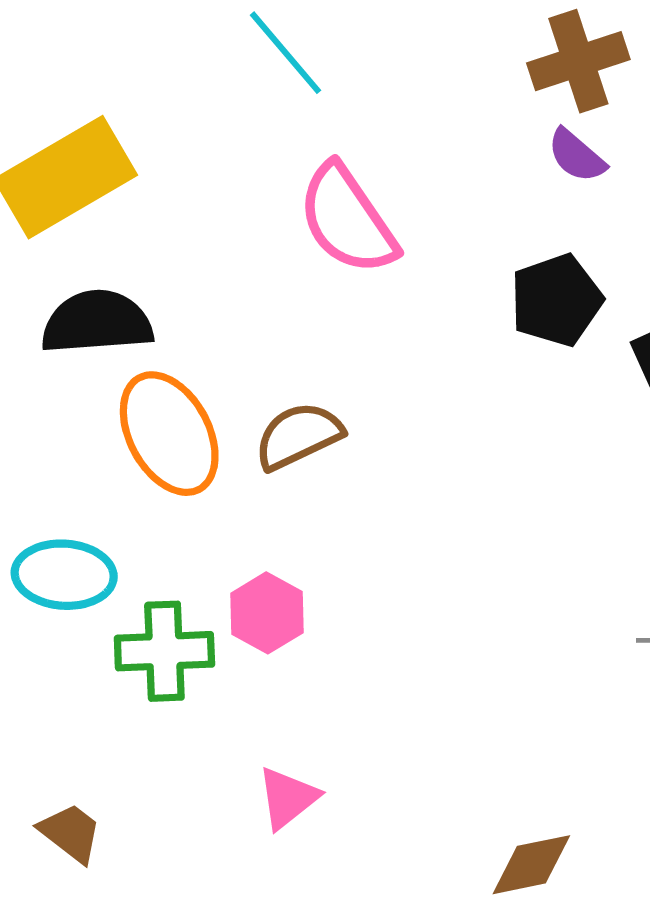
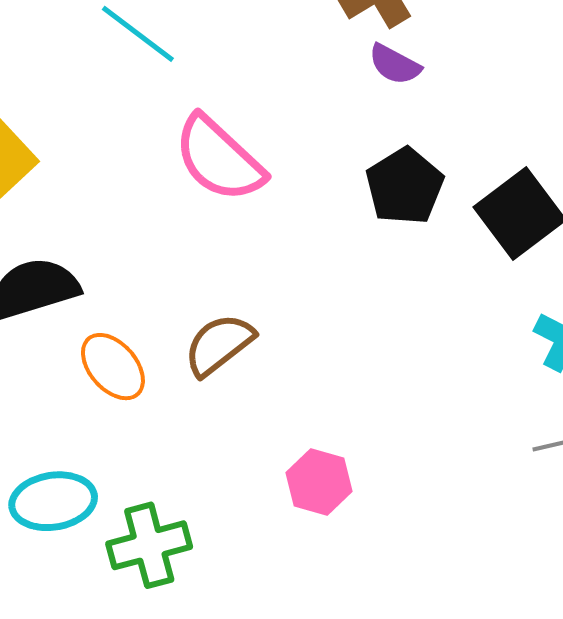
orange ellipse: (169, 434) -> (113, 367), size x0.7
pink hexagon: (267, 613) -> (319, 482), moved

